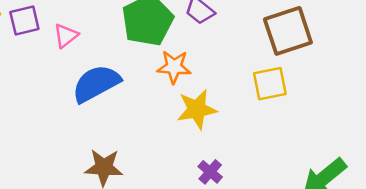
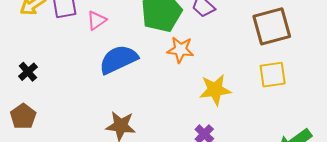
yellow square: (270, 84) -> (273, 75), moved
yellow star: (197, 109) -> (215, 90), moved

